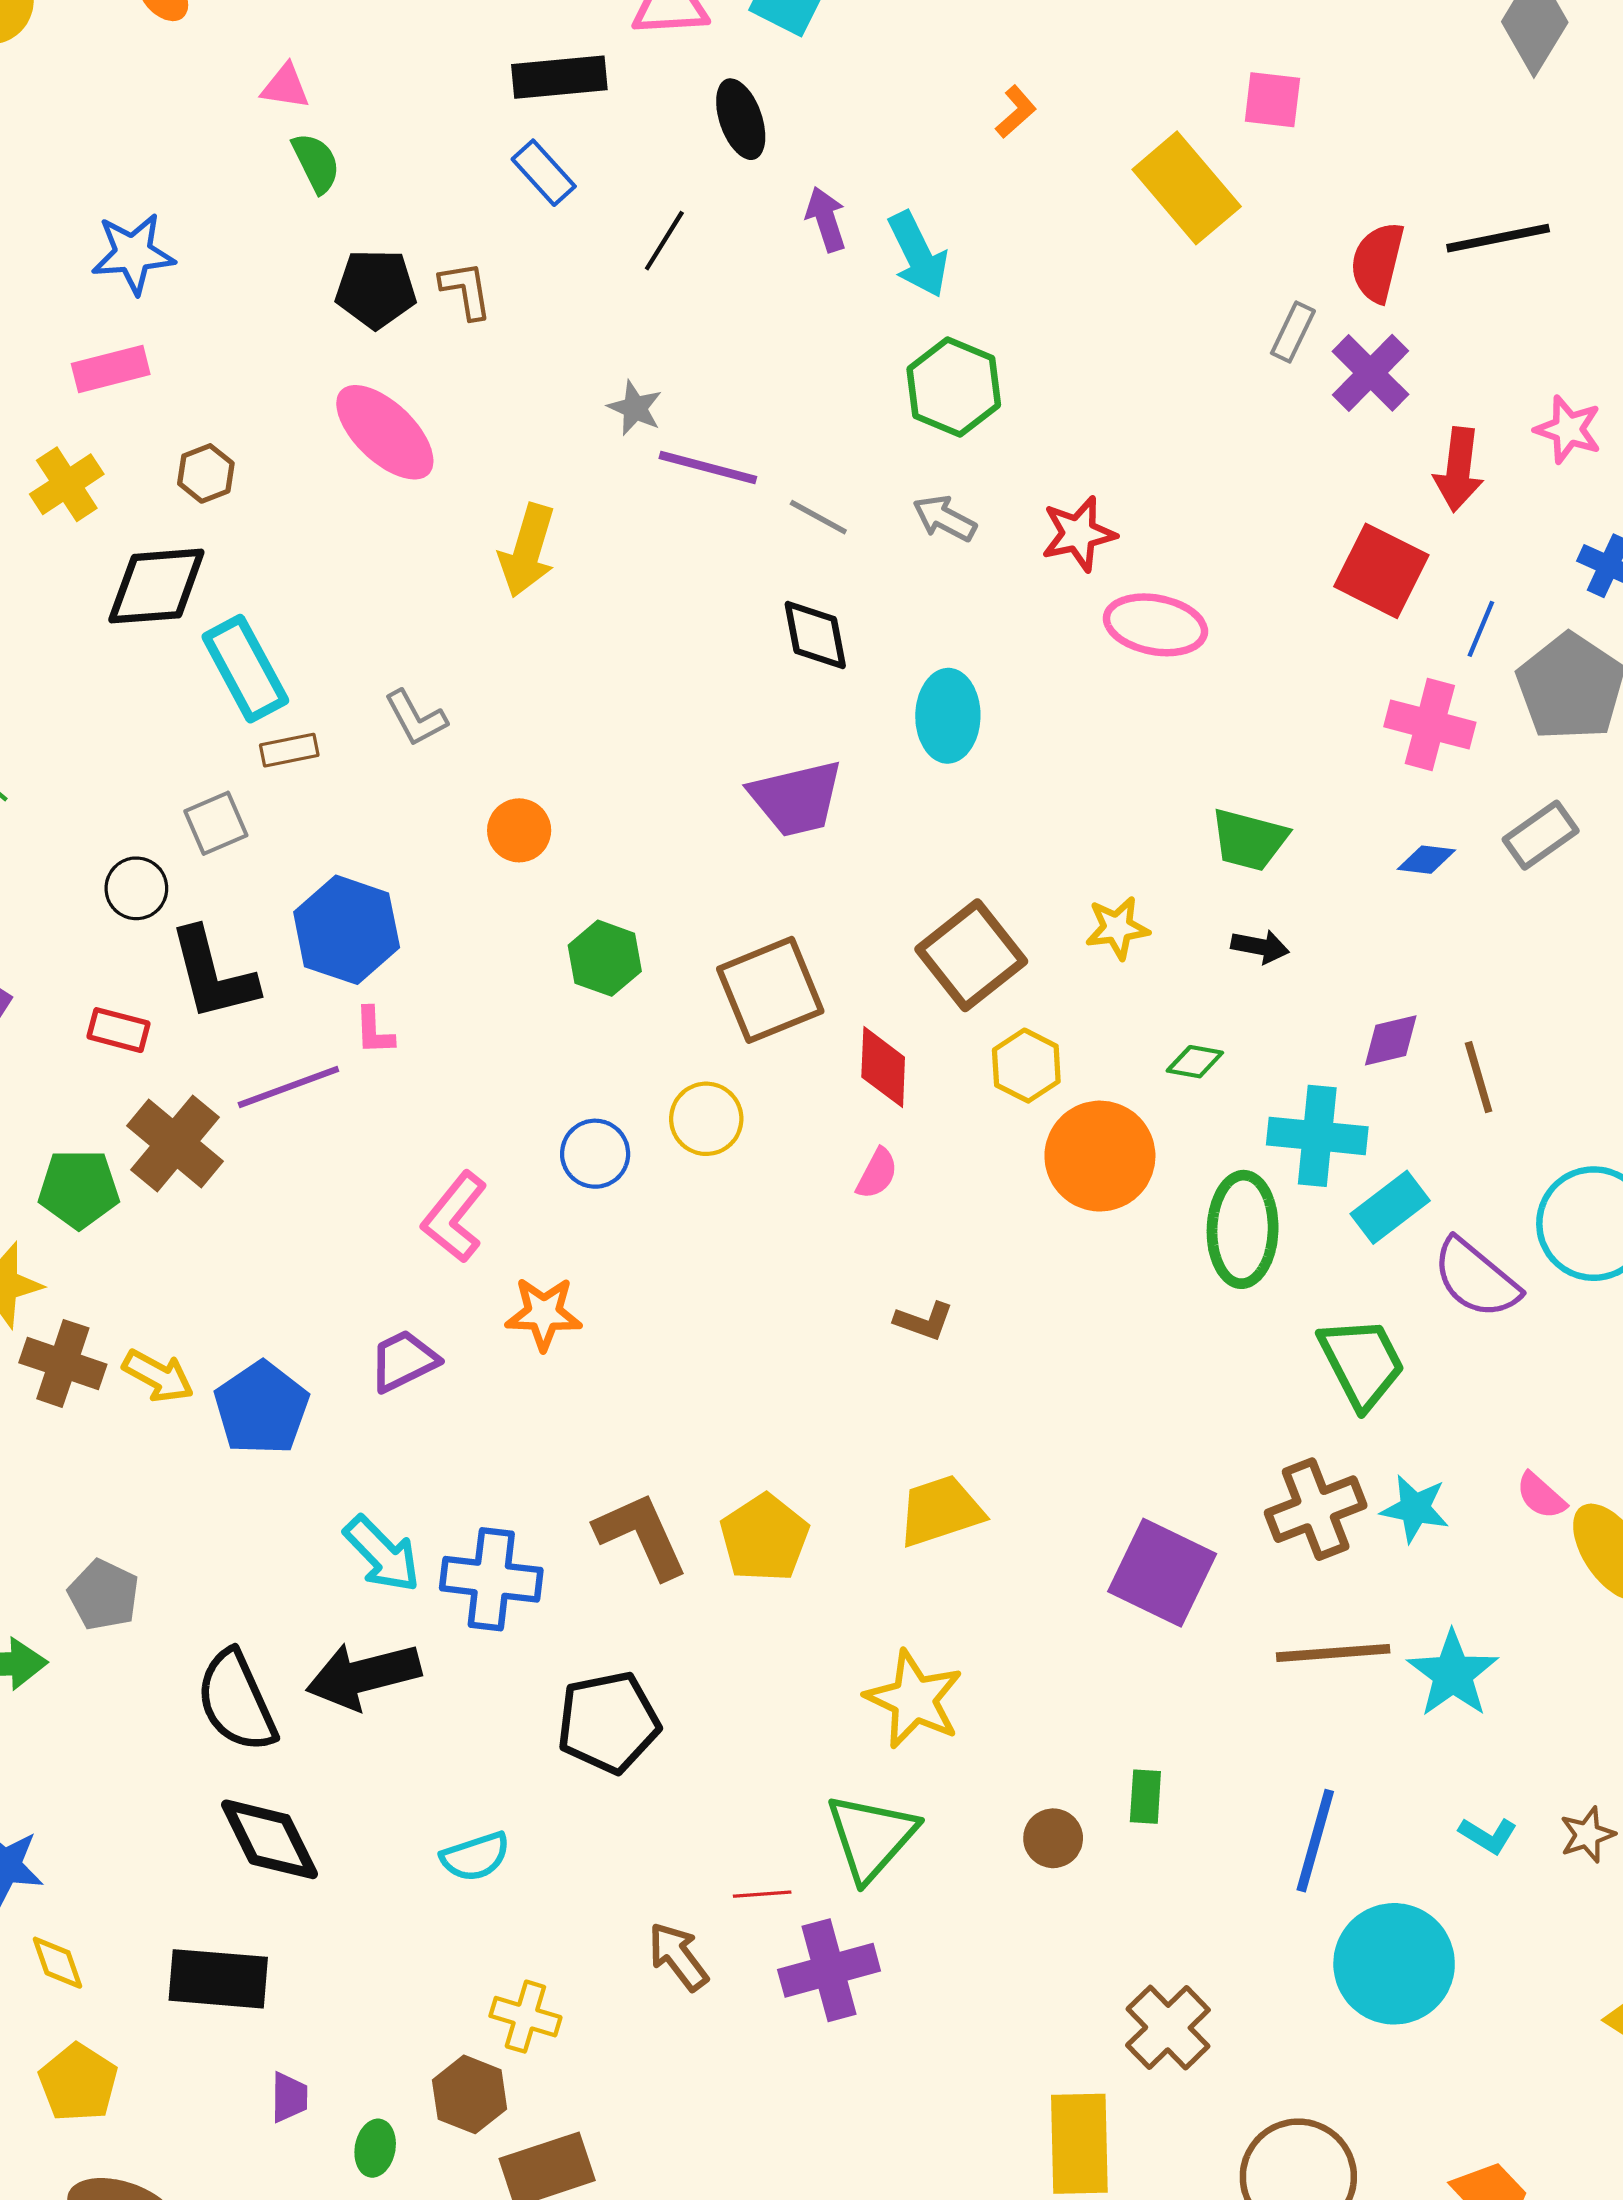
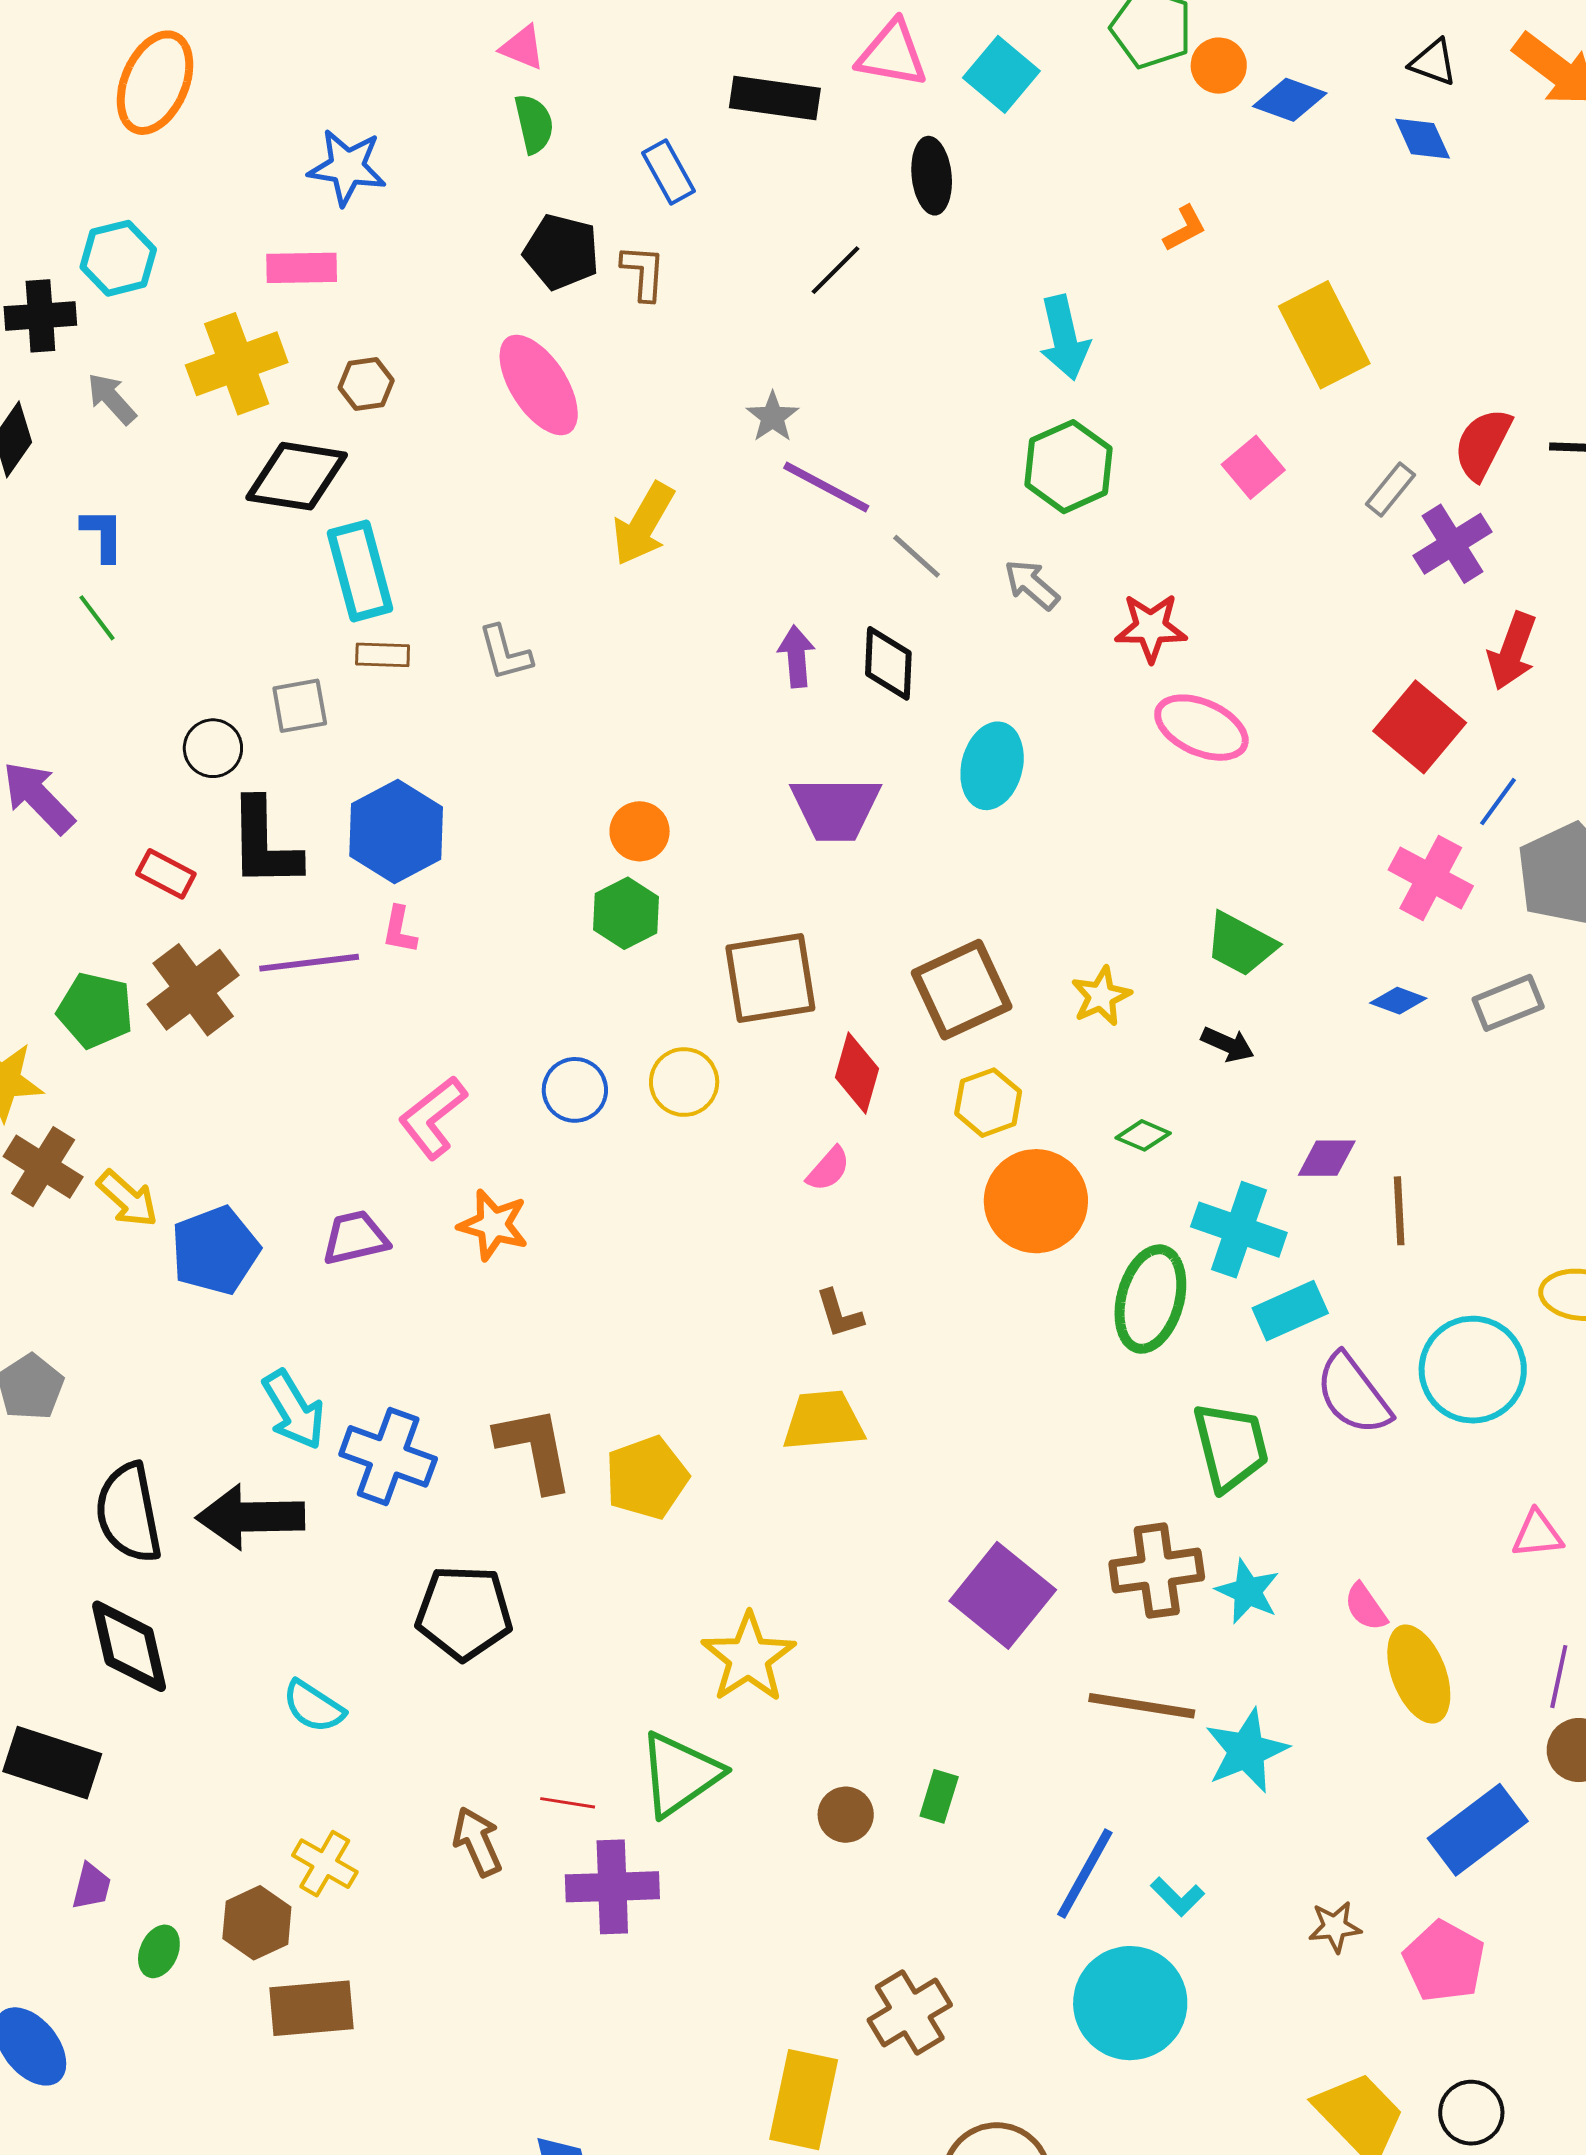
pink square: (1272, 100) -> (1253, 467), moved, turned 30
blue rectangle: (544, 173) -> (669, 172), moved
purple arrow: (826, 219) -> (796, 656), moved
yellow cross: (67, 484) -> (237, 364), size x1.4
orange circle: (519, 830) -> (640, 831), moved
yellow star: (1117, 928) -> (1101, 996), turned -30
brown L-shape: (924, 1321) -> (839, 1314), turned 40
yellow trapezoid: (940, 1511) -> (823, 1421), moved
cyan L-shape: (1488, 1835) -> (1178, 1897), moved
cyan semicircle: (475, 1857) -> (314, 1707), turned 38

